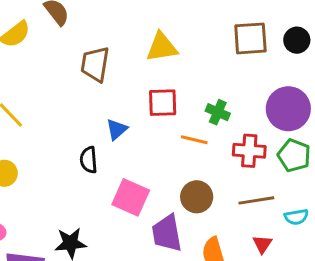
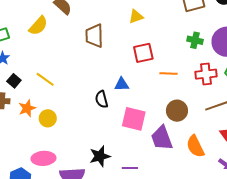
yellow triangle: (162, 47) -> (136, 17), size x0.7
green cross: (218, 112) -> (195, 40), moved
blue triangle: (117, 129) -> (122, 84), moved, turned 49

